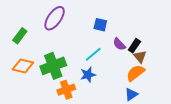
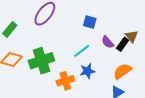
brown triangle: (140, 57) -> (132, 36), moved
blue star: (88, 75) -> (87, 71), moved
orange cross: (66, 90) -> (65, 81), moved

